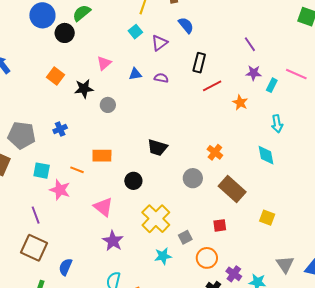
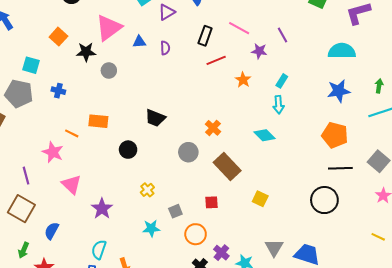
purple line: (250, 44) -> (282, 35), moved
pink triangle: (104, 63) -> (109, 28), size x1.8
pink line: (296, 74) -> (239, 28), moved
purple semicircle: (161, 78) -> (165, 48), turned 72
cyan rectangle: (272, 85) -> (282, 81), moved
blue cross: (60, 129) -> (58, 91), turned 32
cyan diamond: (266, 155) -> (265, 135), turned -40
cyan square: (42, 171) -> (31, 65), moved
pink triangle: (103, 207) -> (72, 184), moved
yellow cross: (156, 219) -> (147, 190), size x0.5

